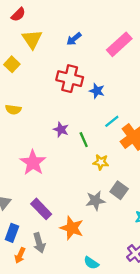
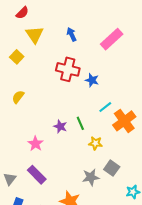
blue arrow: (74, 39) -> (72, 34), turned 104
yellow semicircle: (13, 110) -> (18, 97), turned 120
purple star: (61, 130) -> (60, 126), moved
pink star: (33, 163) -> (35, 144), size x0.7
purple rectangle: (41, 209) -> (37, 175), moved

